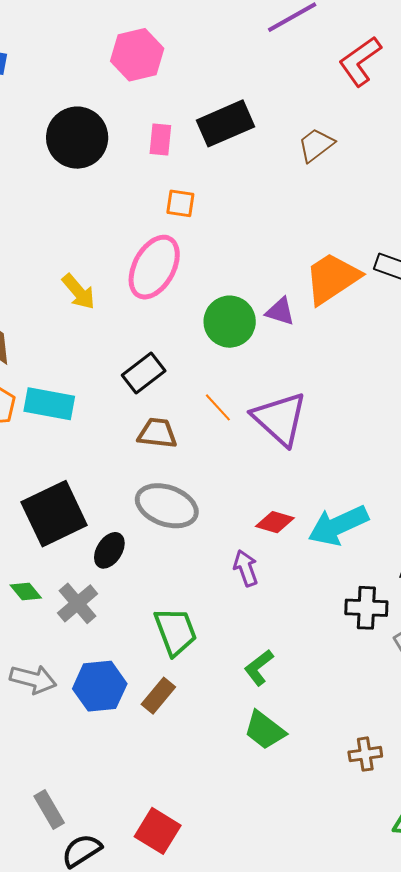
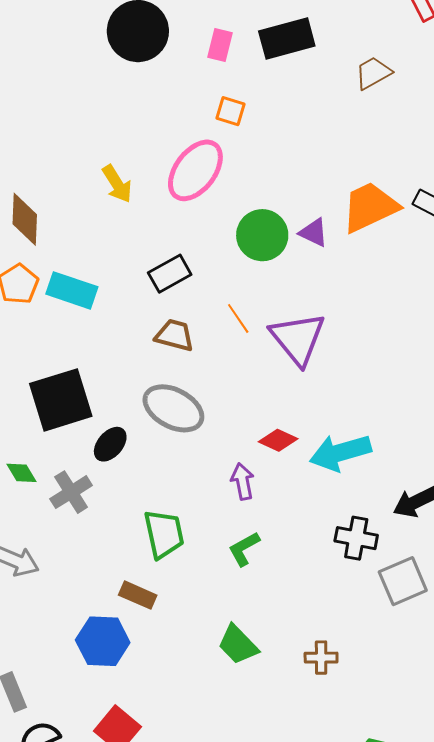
green L-shape: (259, 667) -> (244, 549), moved
blue hexagon: (100, 686) -> (103, 641), moved
brown rectangle: (158, 696) -> (138, 595), turned 66
brown cross: (365, 754) -> (321, 658), moved

